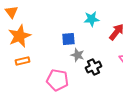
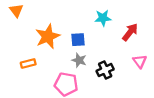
orange star: (19, 36) -> (48, 36), moved
gray star: (77, 55) -> (79, 60), moved

